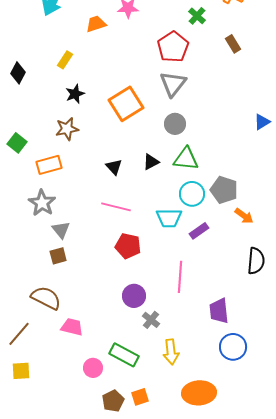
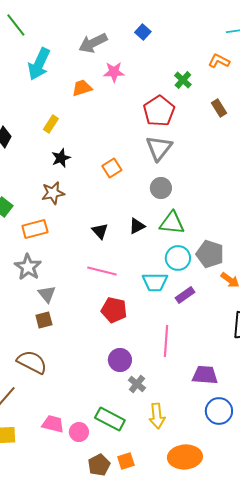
orange square: (126, 104) -> (112, 168), size x0.6
purple trapezoid: (219, 311) -> (205, 375), turned 100
pink trapezoid: (72, 327) -> (53, 424), moved

